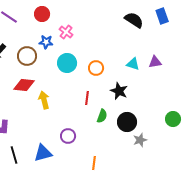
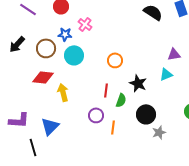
cyan circle: (67, 63) -> (74, 55), moved
cyan triangle: (133, 64) -> (166, 74), moved, turned -40
green semicircle: (102, 116) -> (121, 100), moved
purple circle: (68, 136) -> (96, 115), moved
blue triangle: (43, 153) -> (50, 126), moved, turned -30
orange line: (94, 163) -> (113, 127), moved

